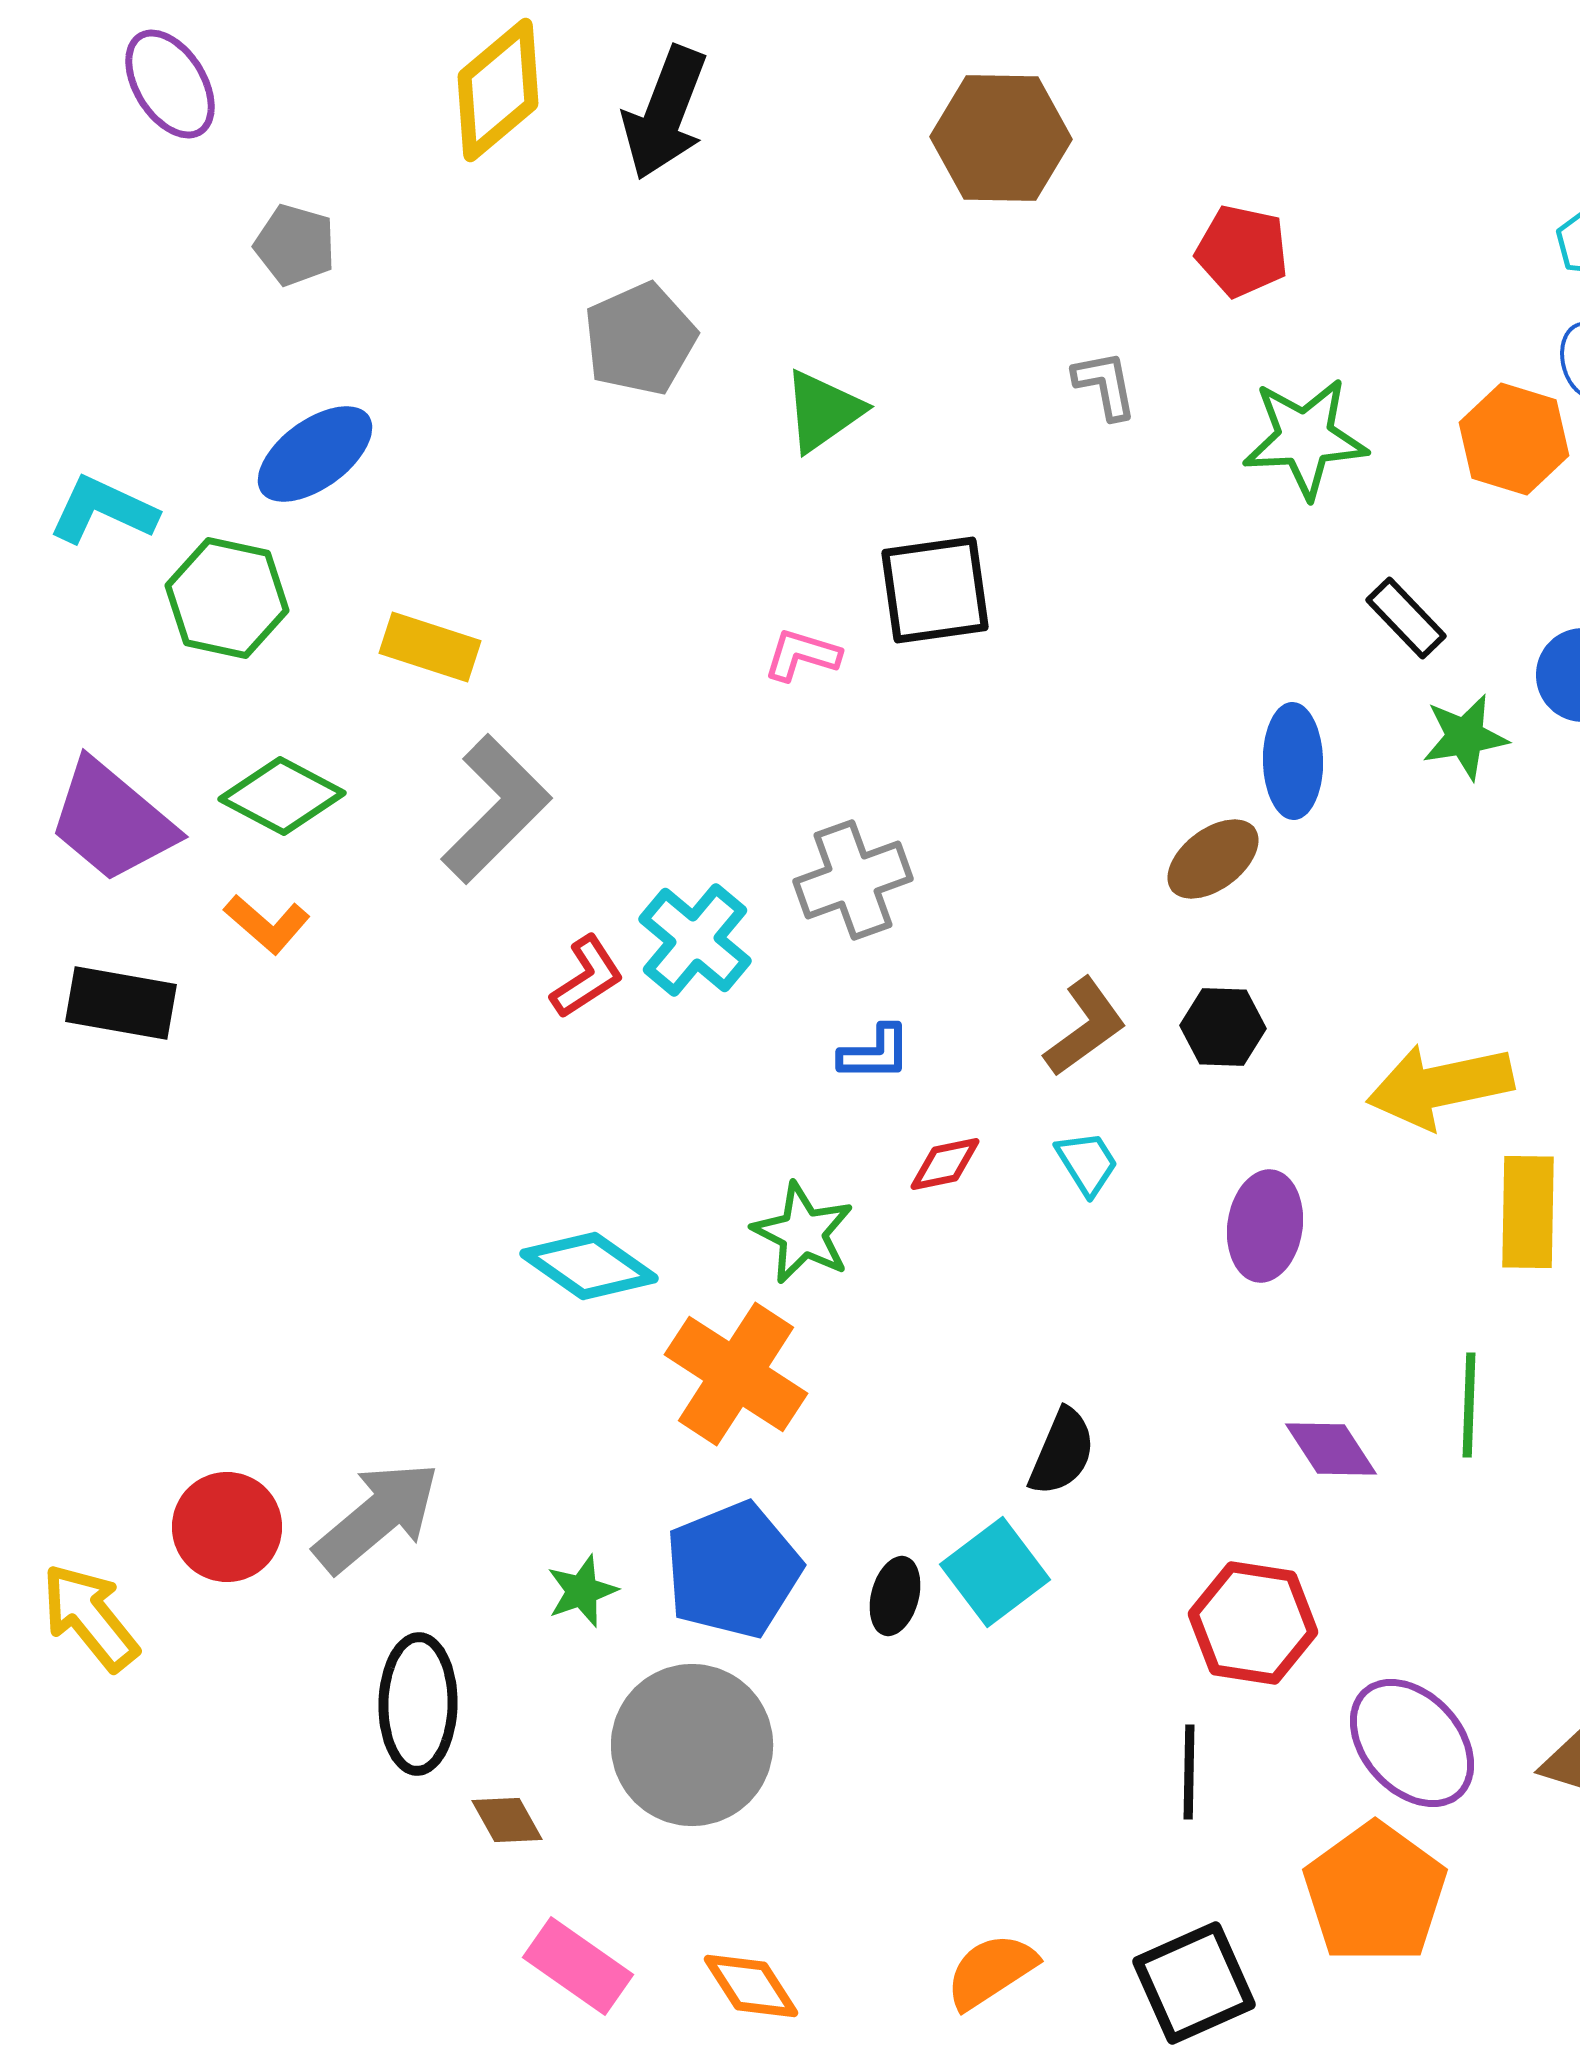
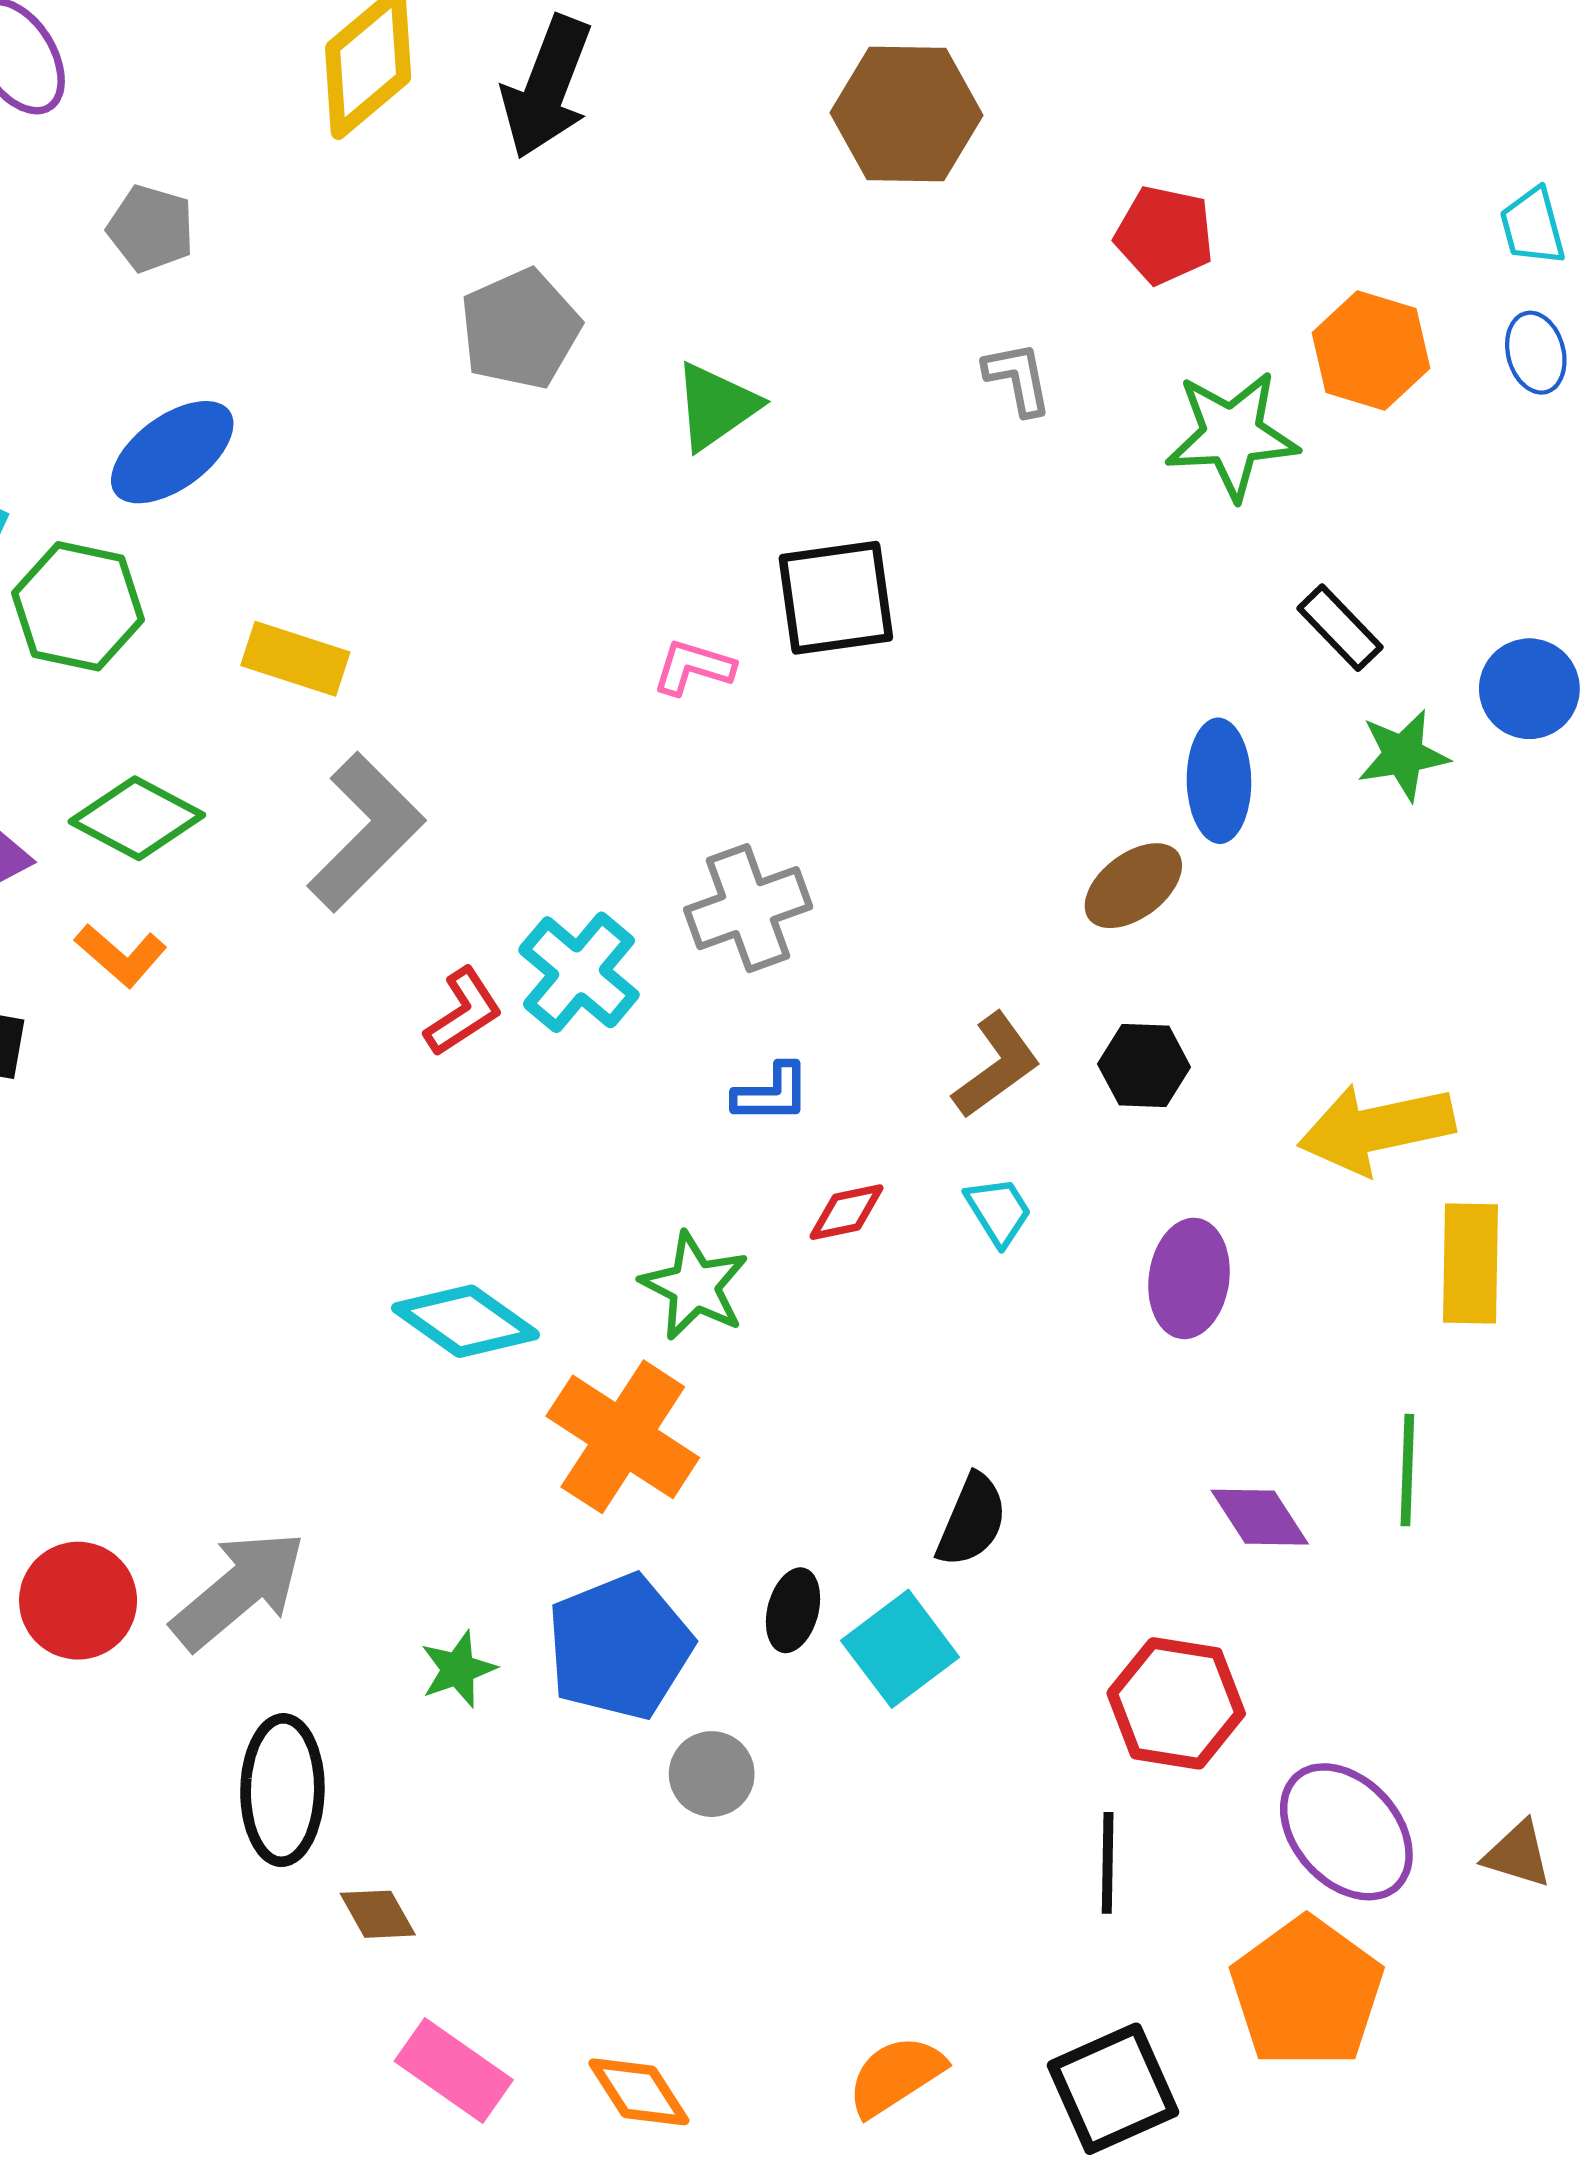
orange hexagon: (1514, 439) -> (1371, 351), moved
black ellipse: (895, 1596) -> (793, 1610), moved
gray circle: (692, 1745) -> (712, 1774), moved, size x0.5

